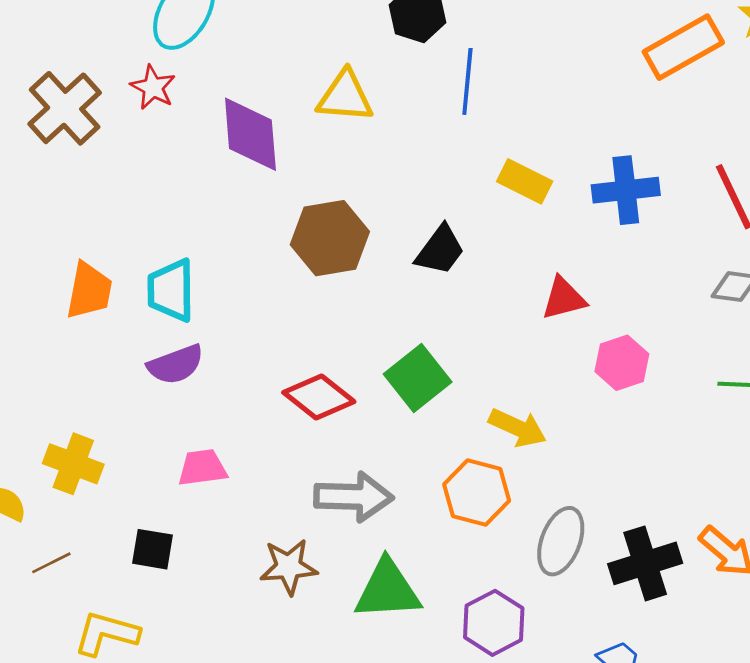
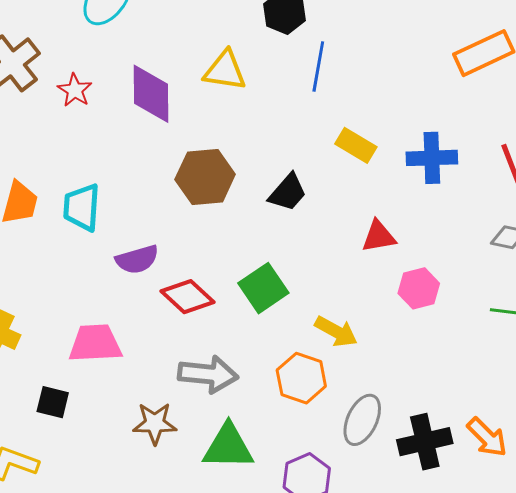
red star: (153, 87) -> (75, 90), moved
purple semicircle: (176, 365) -> (137, 259), moved
pink trapezoid: (202, 468) -> (95, 343), size x1.4

